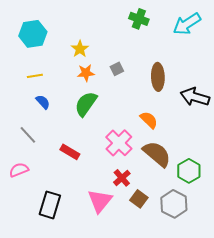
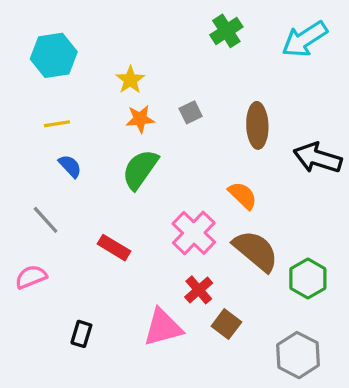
green cross: (139, 19) -> (226, 31), turned 36
pink triangle: (100, 201) -> (163, 327), turned 36
gray hexagon: (174, 204) -> (298, 355), moved
black rectangle: (50, 205) -> (81, 334), size x0.6

